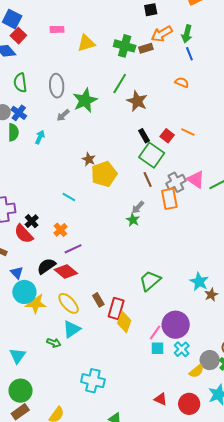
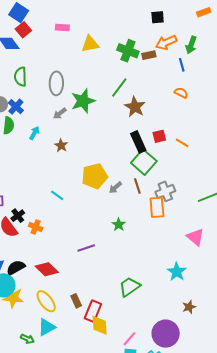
blue line: (189, 54) -> (182, 65), moved
black rectangle: (144, 136) -> (138, 142), size x1.5
red square: (167, 136) -> (159, 136), moved, turned 32
brown star: (89, 159) -> (61, 145), moved
pink triangle: (196, 180) -> (195, 237), moved
gray arrow: (138, 207) -> (115, 188), moved
orange cross: (60, 230) -> (36, 227), moved, turned -32
purple line: (73, 249) -> (86, 248), moved
black semicircle: (46, 266) -> (16, 268), moved
cyan star: (199, 282) -> (177, 272), moved
yellow diamond: (124, 322) -> (100, 325), turned -30
purple circle: (176, 325) -> (166, 334), moved

